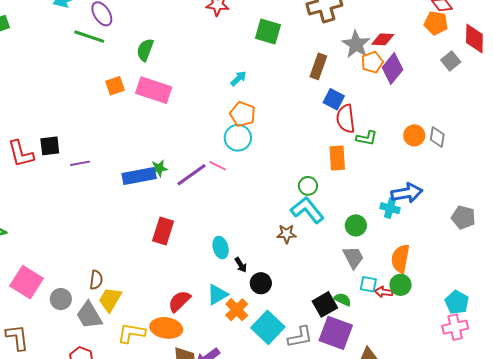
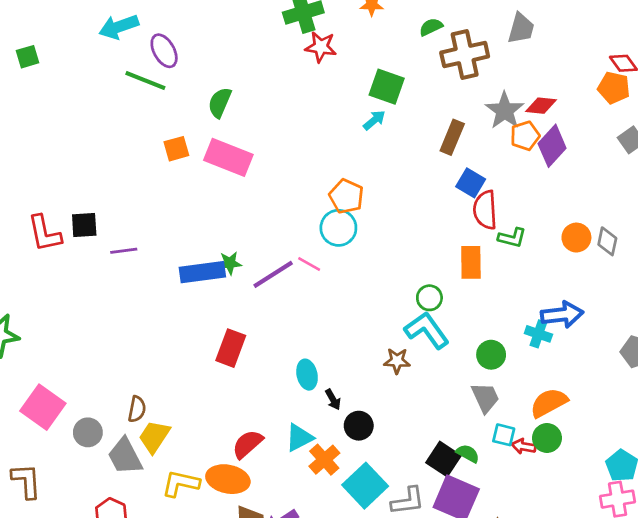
cyan arrow: (239, 78) -> (374, 120), moved
orange semicircle: (400, 259) -> (549, 403), turned 48
black square: (325, 304) -> (444, 459), turned -30

